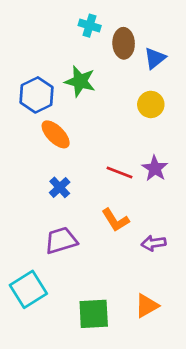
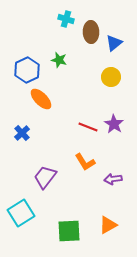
green star: (80, 81) -> (59, 60), size x0.7
blue cross: (60, 187) -> (22, 133), moved
purple trapezoid: (61, 240) -> (45, 177), turned -35

